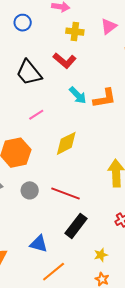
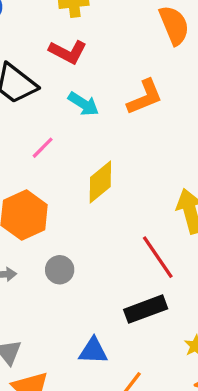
cyan arrow: (78, 95) -> (83, 104), moved
red line: (66, 194) -> (158, 257), moved, turned 48
black rectangle: (76, 226) -> (146, 309), turned 45

